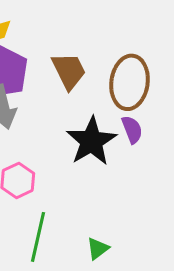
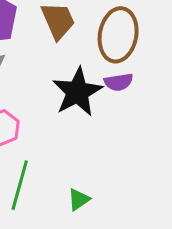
purple semicircle: (132, 130) -> (119, 82), turned 100

